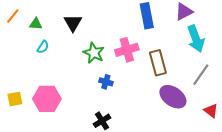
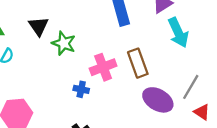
pink cross: (127, 50) -> (103, 67), moved
green star: (94, 53) -> (64, 43), moved
gray line: (201, 75) -> (191, 87), moved

